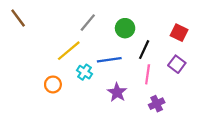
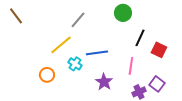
green circle: (125, 28) -> (123, 13), moved
red square: (179, 33) -> (159, 50), moved
black line: (144, 50) -> (140, 38), moved
purple square: (177, 64) -> (157, 84), moved

